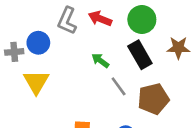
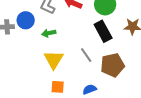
green arrow: (100, 61) -> (49, 33), moved, turned -48
yellow triangle: (36, 82) -> (54, 60), moved

